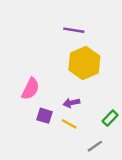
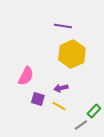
green rectangle: (110, 118) -> (94, 111), moved

